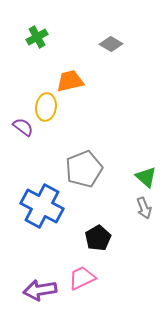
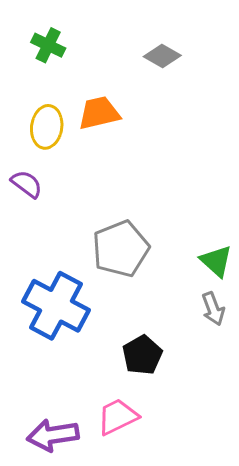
green cross: (37, 37) -> (48, 45), turned -35
yellow ellipse: (46, 107) -> (47, 127), moved

